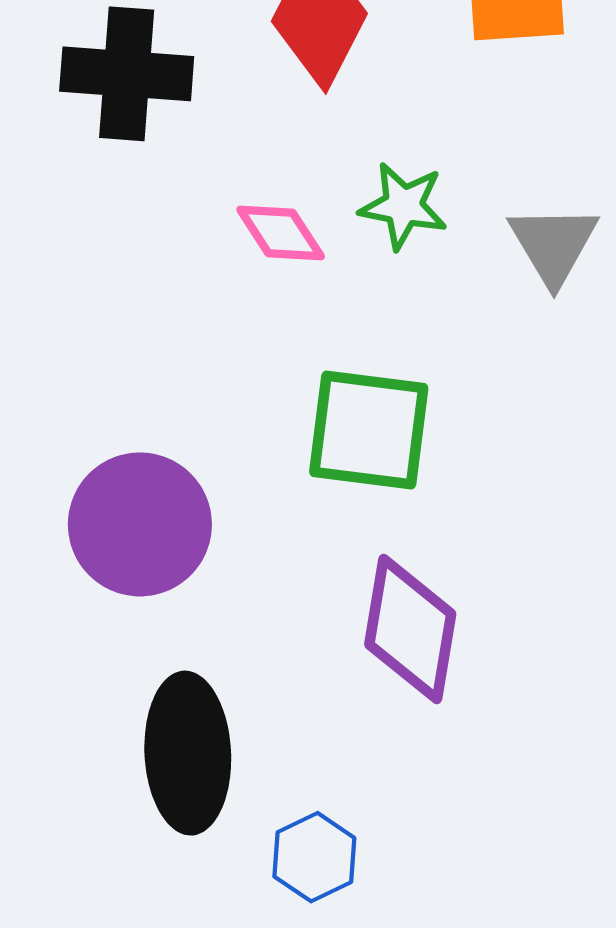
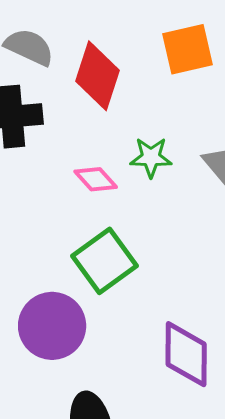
green square: (369, 430) -> (105, 261), moved, turned -34

